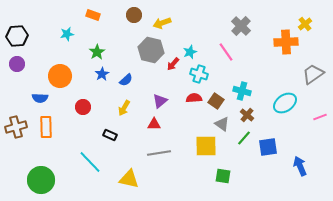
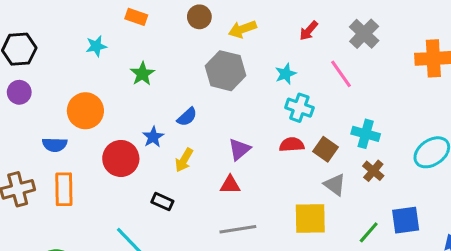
red arrow: (173, 64) -> (309, 31), moved
blue star: (102, 74) -> (153, 137), moved
red circle: (83, 107) -> (121, 158), size x1.5
green line: (244, 138) -> (369, 232), moved

